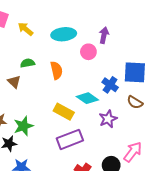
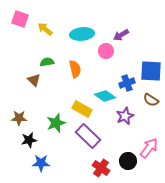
purple arrow: (104, 35) -> (121, 35), turned -133
blue cross: (110, 85) -> (127, 83), turned 35
green star: (23, 126) -> (56, 123), moved
purple rectangle: (70, 139) -> (88, 136), turned 65

